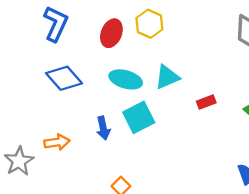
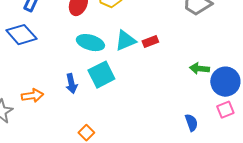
blue diamond: (64, 78) -> (21, 35), moved
red rectangle: (206, 102) -> (150, 42), moved

